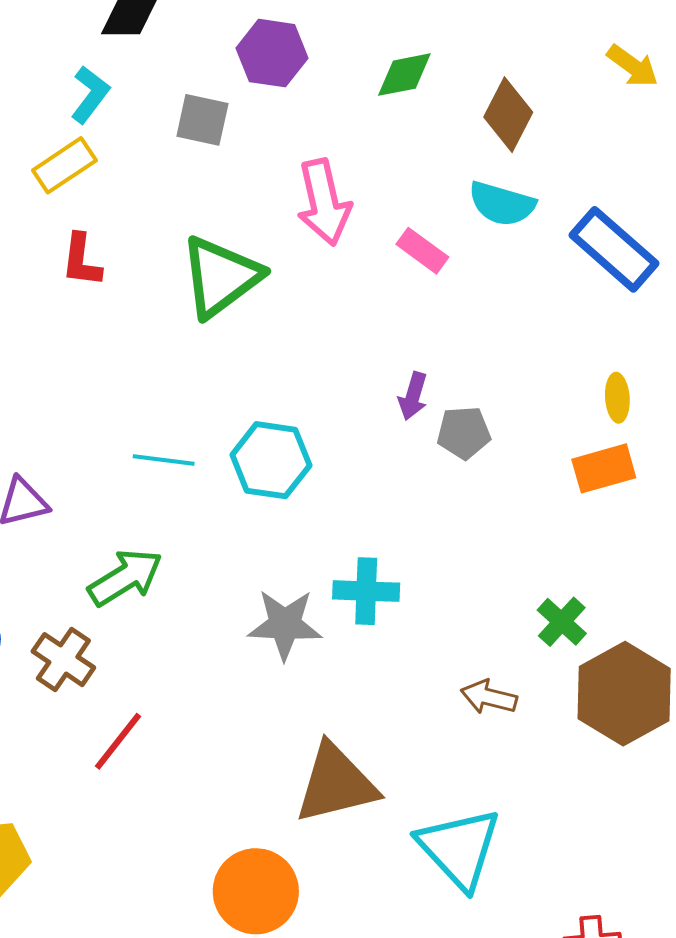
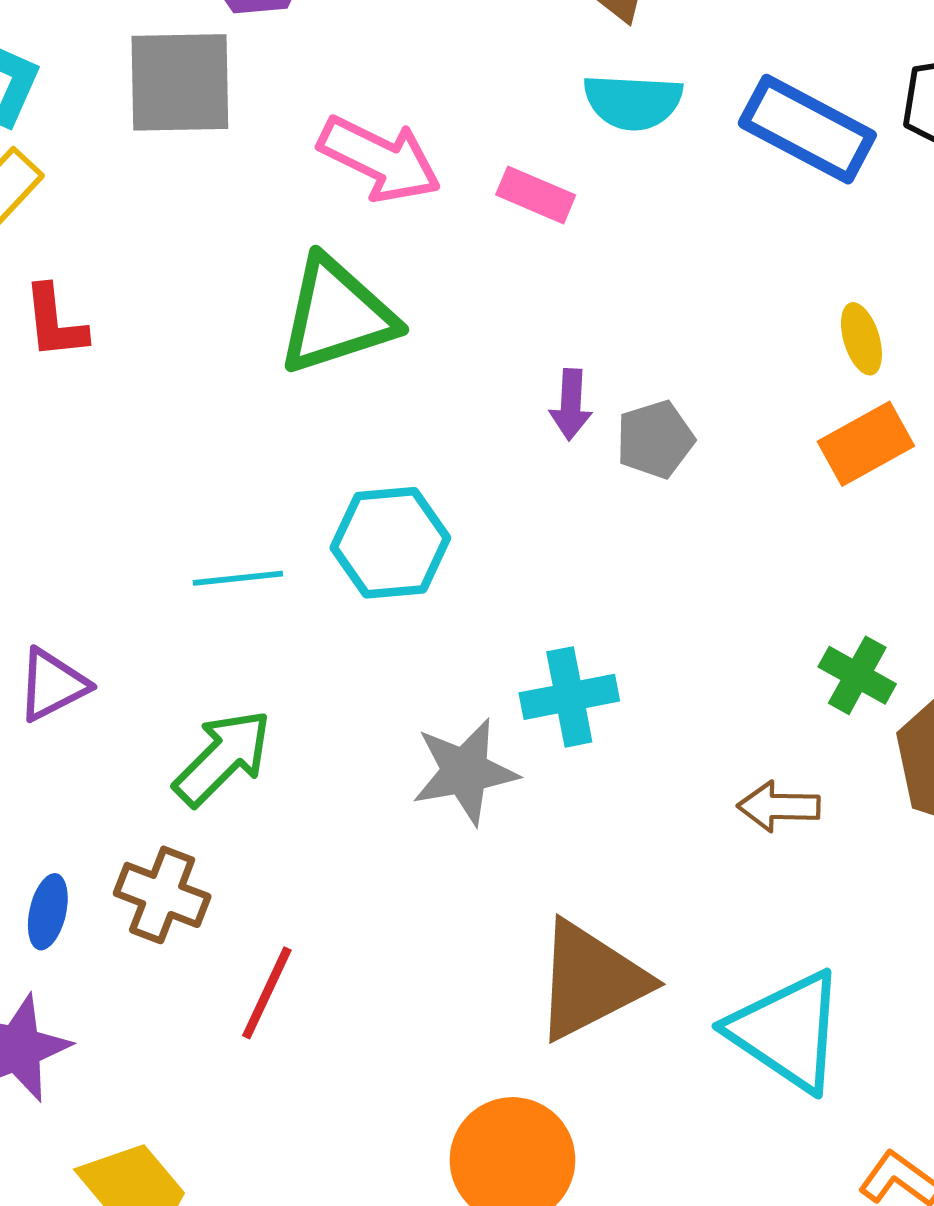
gray square: (202, 120) -> (180, 82), size x1.5
pink arrow: (324, 202) -> (380, 159), turned -38
green triangle: (221, 277) -> (337, 316), moved, turned 32

